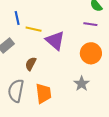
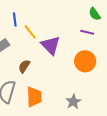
yellow line: (34, 29) -> (30, 32), turned 35
gray star: (82, 84) -> (73, 102), moved

